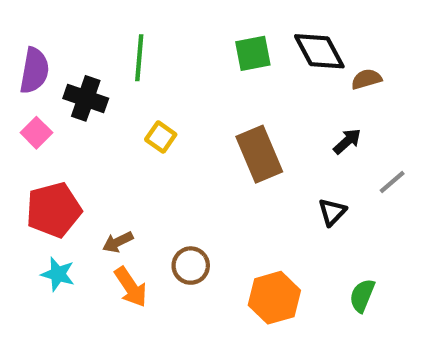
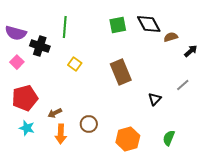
purple semicircle: (34, 71) -> (16, 33), turned 95
black arrow: (347, 141) -> (191, 51), moved
orange arrow: (131, 287) -> (61, 134), turned 36

